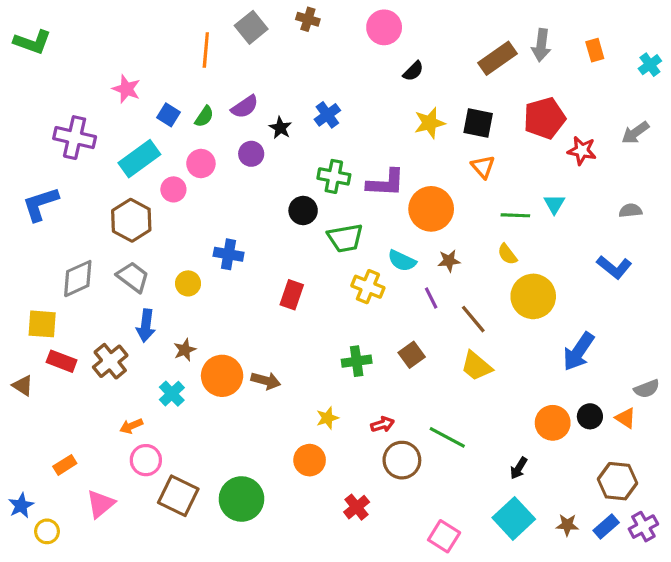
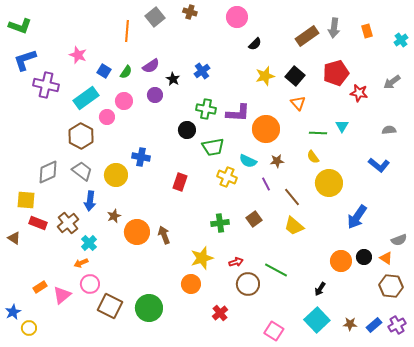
black square: (478, 123) -> (295, 76), turned 30
blue L-shape: (41, 204) -> (25, 60), moved
yellow circle: (188, 283) -> (116, 175), size x1.5
brown arrow: (266, 381) -> (164, 235), turned -126
cyan cross: (172, 394) -> (89, 243), moved
yellow star: (327, 418) -> (202, 258), size x1.6
brown hexagon: (617, 481) -> (391, 286), moved
pink triangle: (100, 504) -> (62, 295), moved

